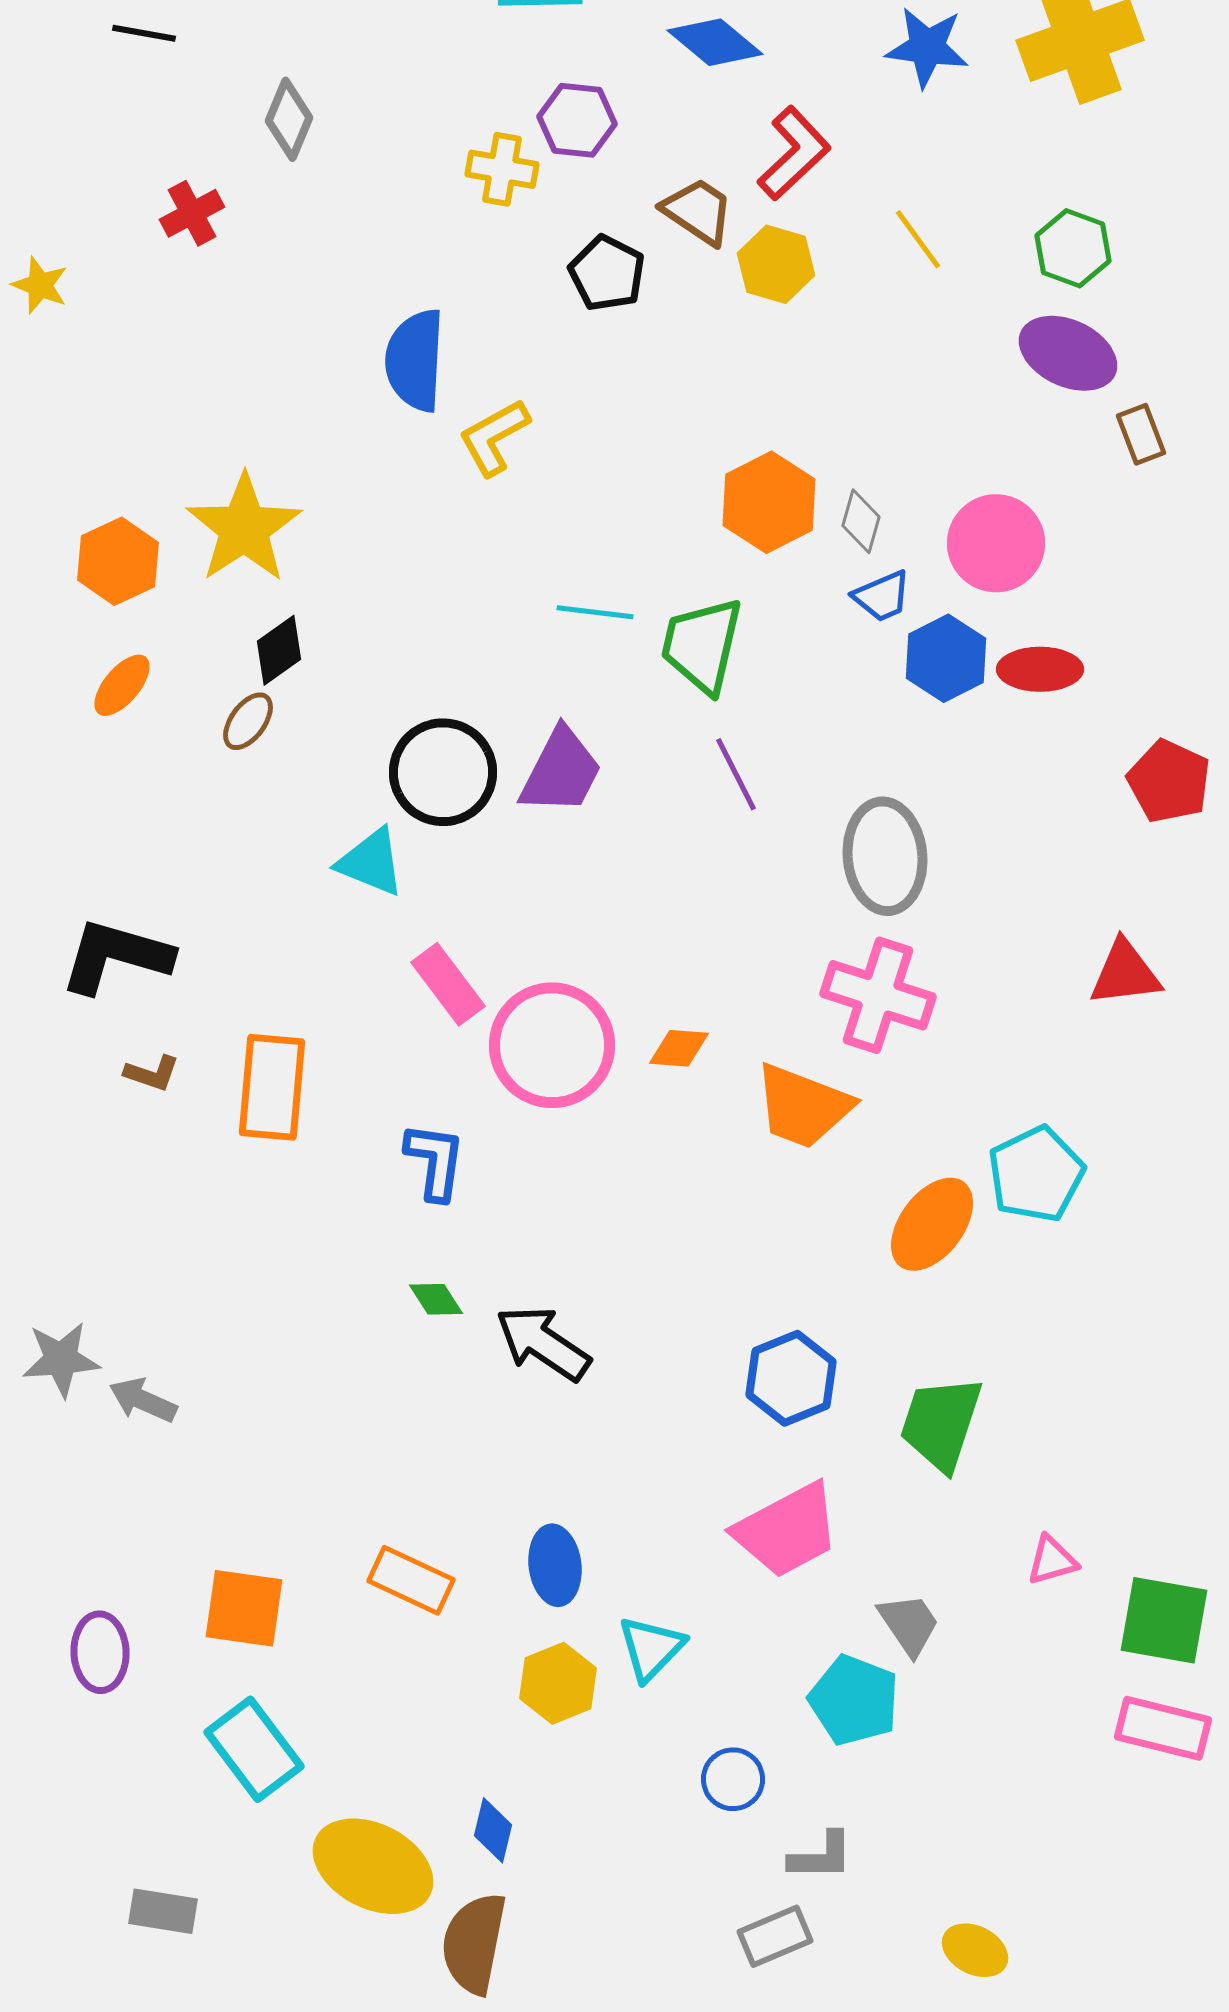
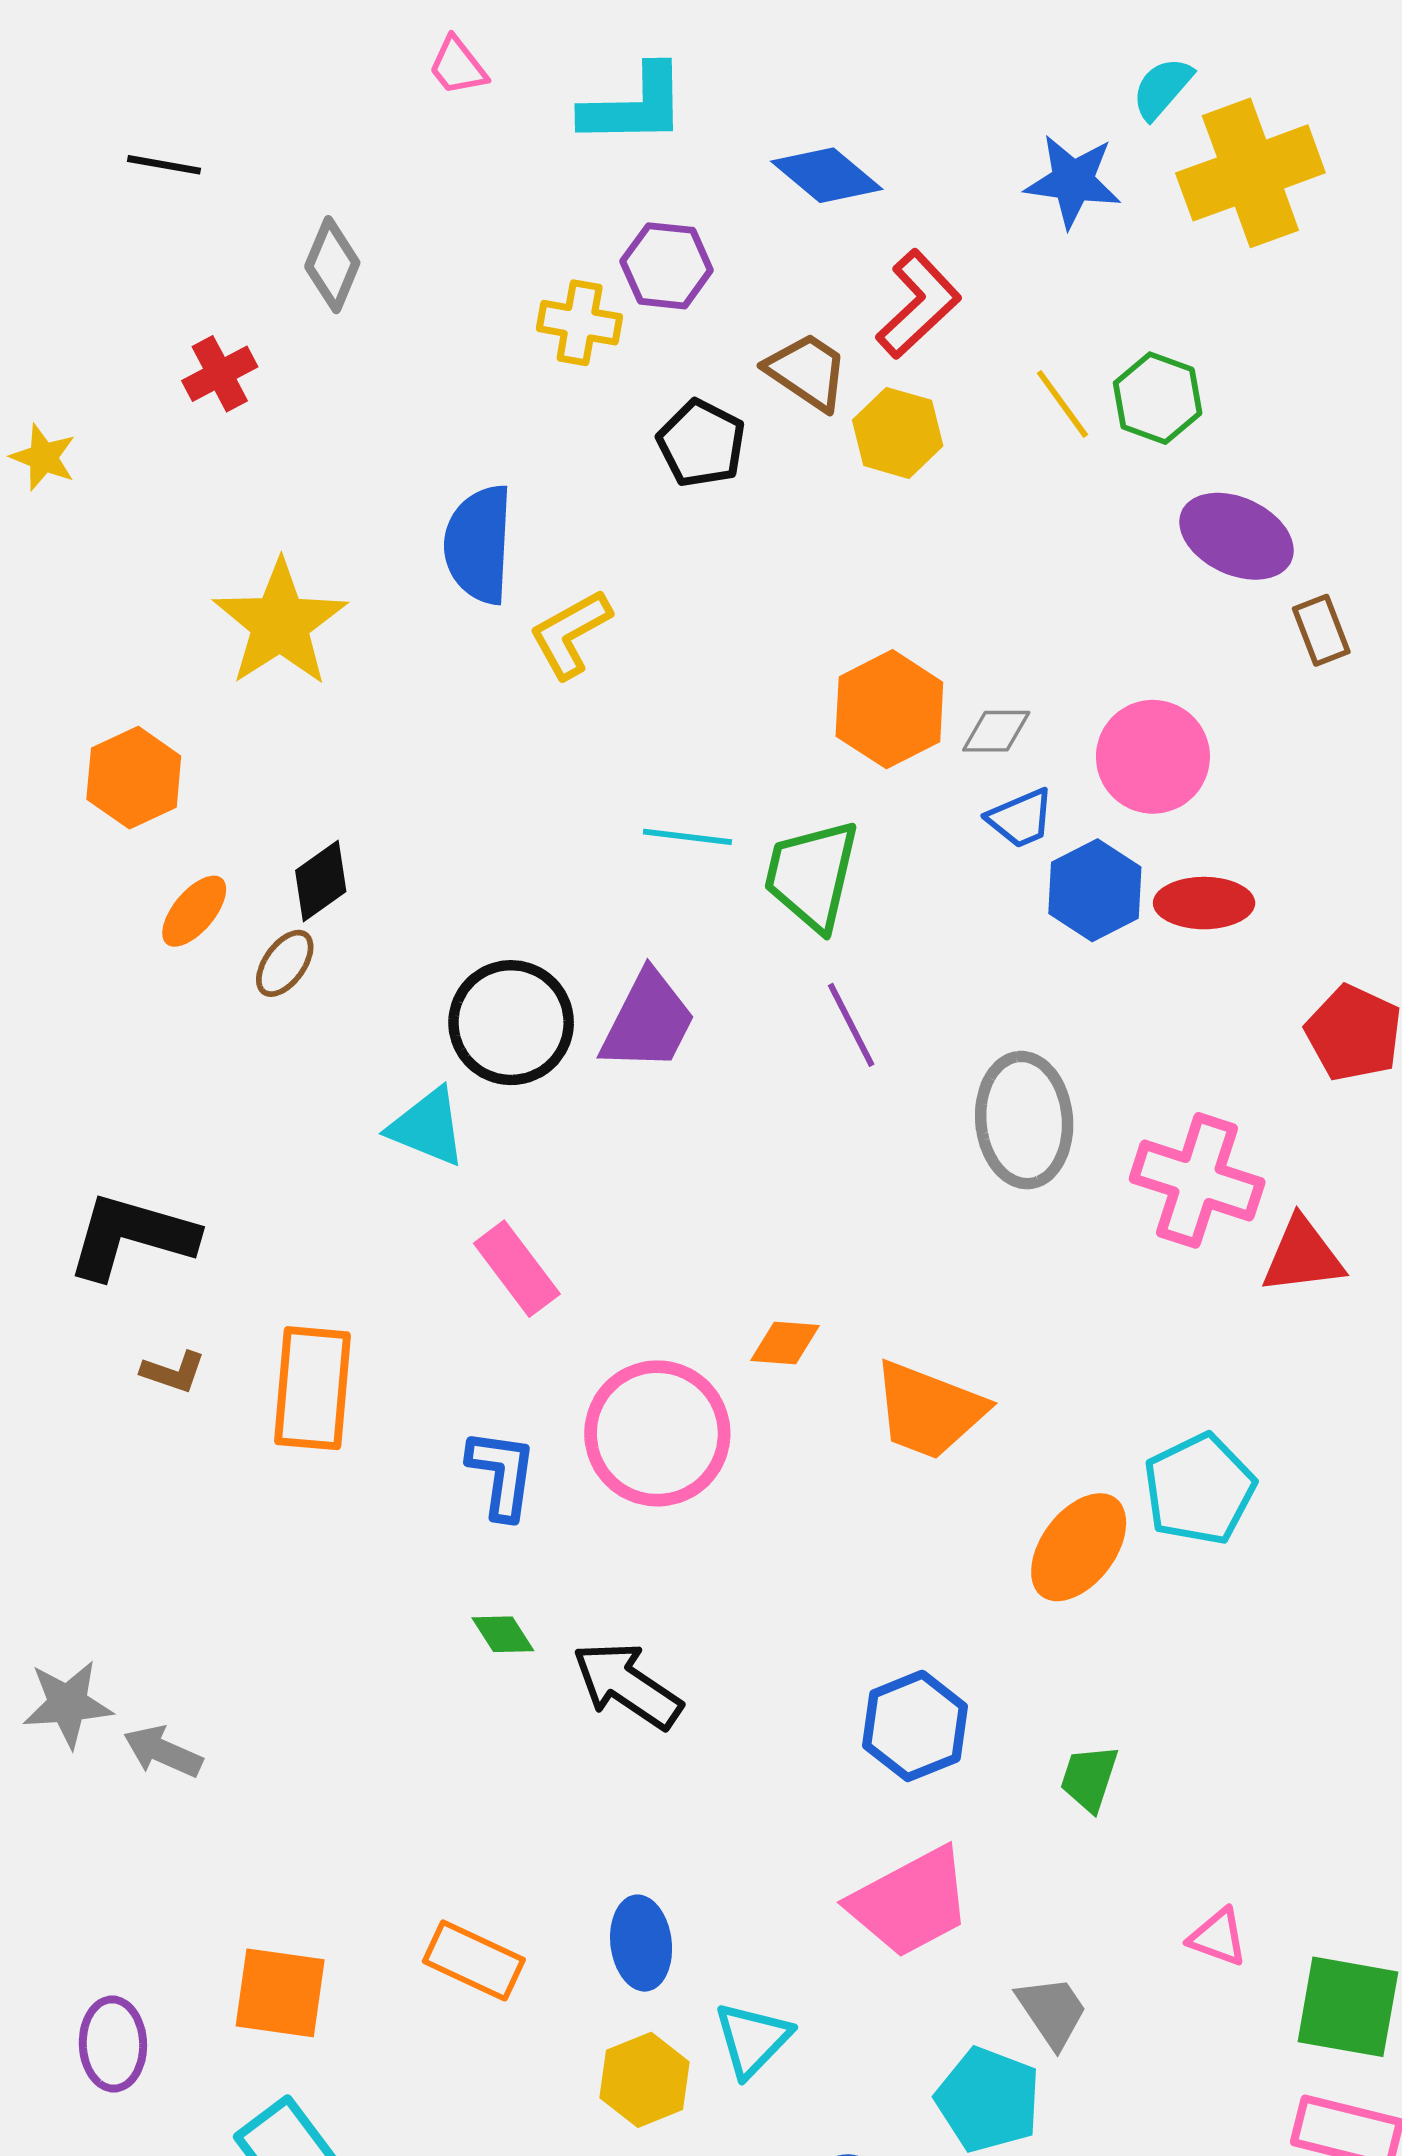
green hexagon: (1073, 248) -> (1158, 398), moved
gray diamond: (861, 521) -> (996, 731), turned 74
yellow star: (244, 528) -> (280, 623), moved
orange ellipse: (122, 685) -> (194, 911), moved
pink cross: (878, 995) -> (1197, 1180), moved
pink circle: (552, 1045) -> (657, 1433), moved
green trapezoid: (941, 1423) -> (1089, 1778), size x0.6
pink triangle: (1052, 1560) -> (1218, 1937), turned 36

